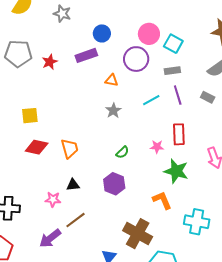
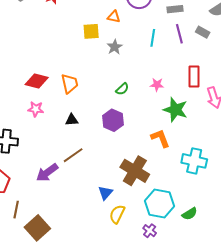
gray rectangle: (208, 97) -> (203, 32), moved
cyan line: (151, 100) -> (153, 38), turned -54
yellow square: (30, 116) -> (91, 31), moved
red rectangle: (179, 134) -> (194, 76), moved
pink star: (53, 199) -> (36, 109), moved

